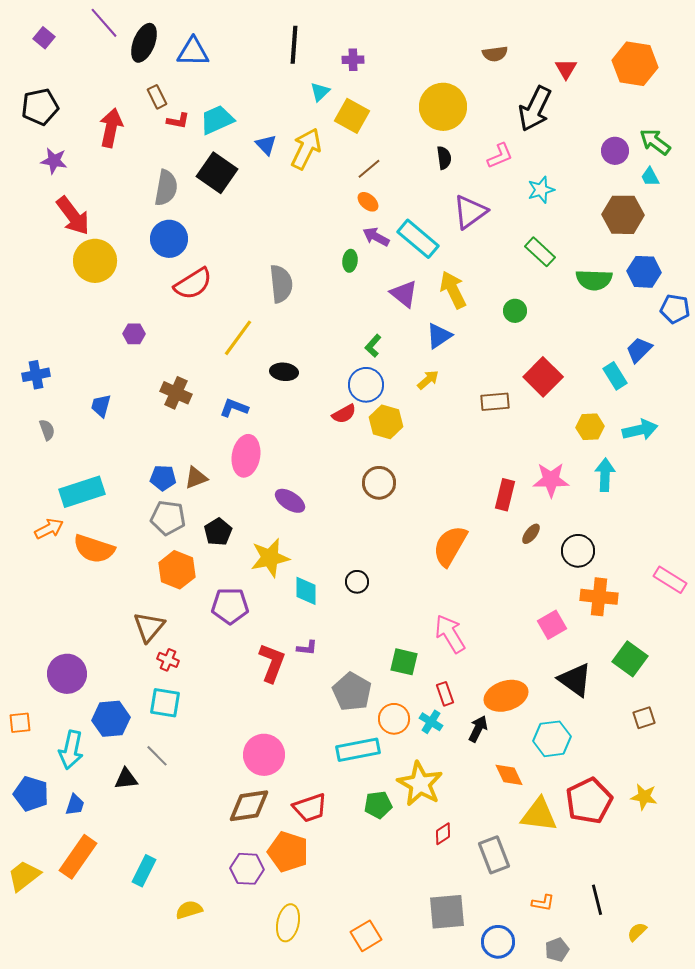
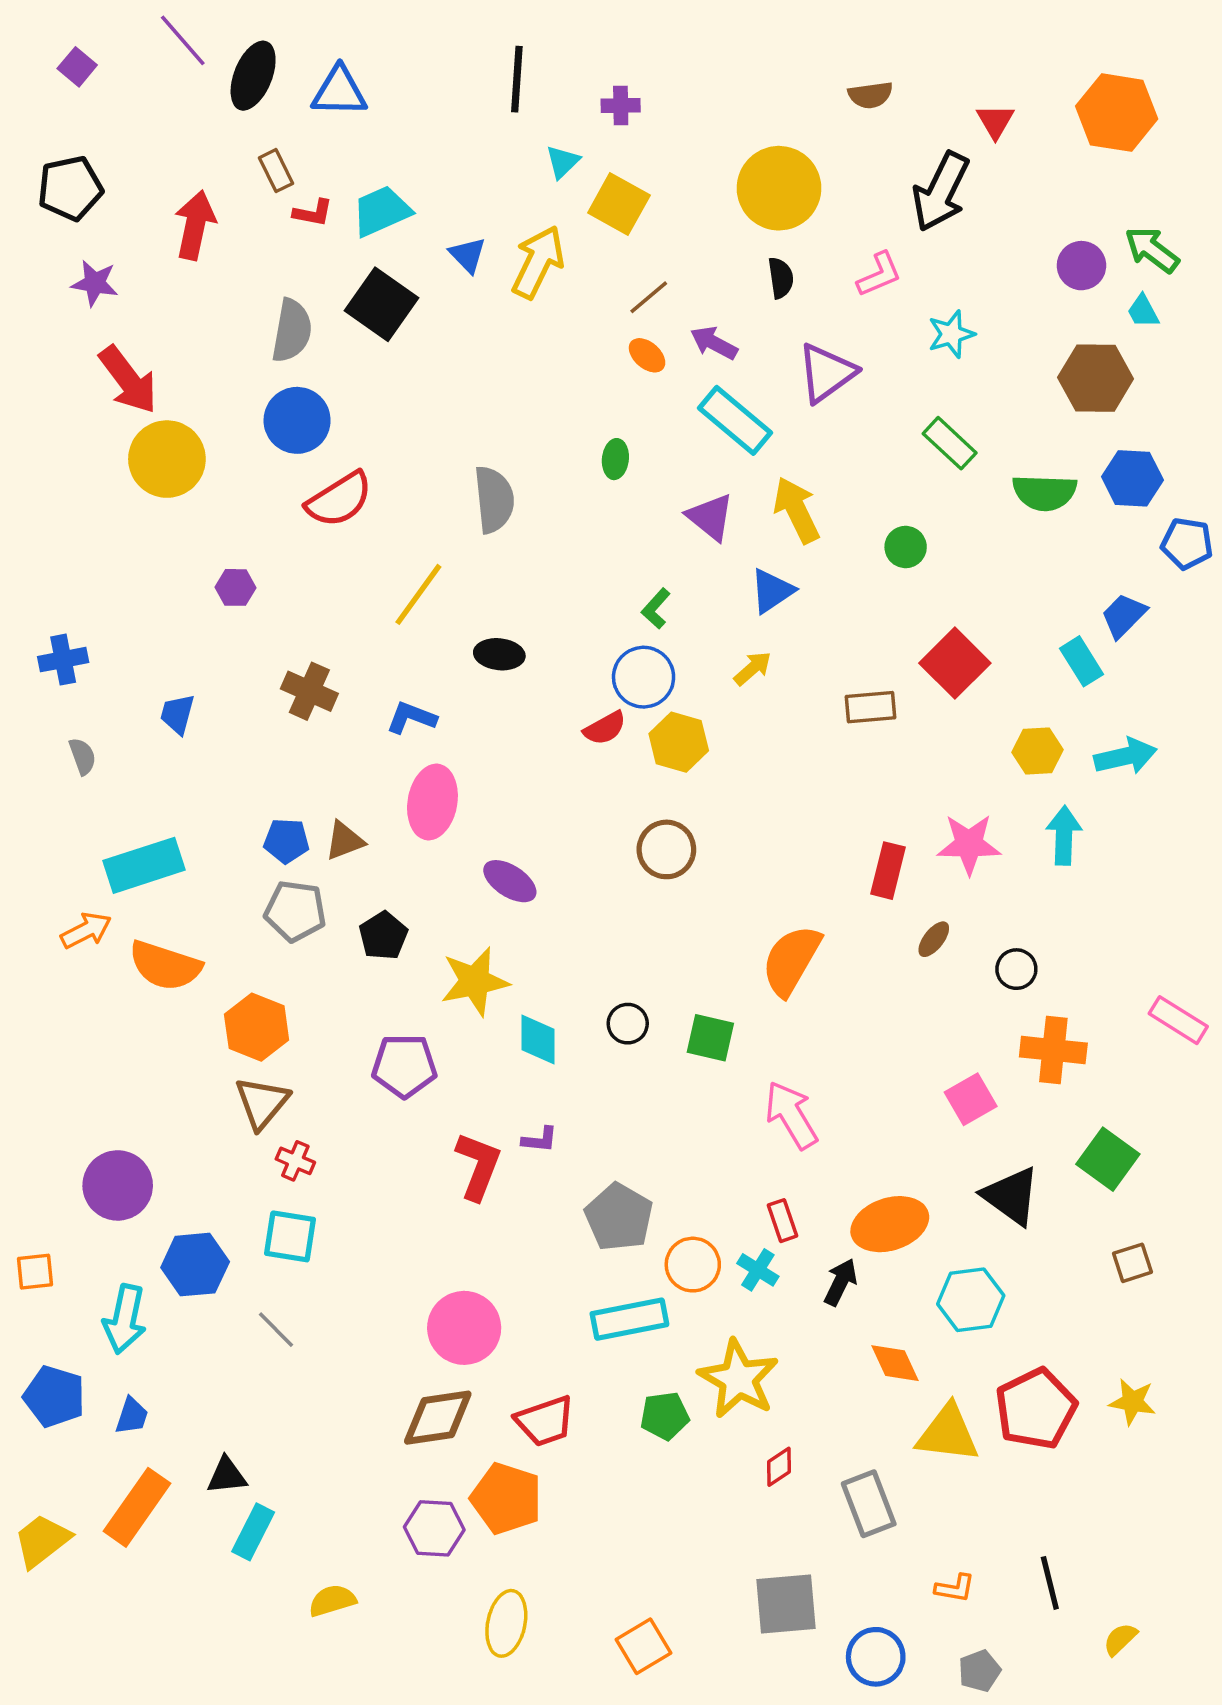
purple arrow: (376, 237) -> (714, 343), moved
black circle: (578, 551) -> (1016, 969), size x0.7
orange hexagon: (177, 570) -> (257, 1027), moved
green square: (404, 662) -> (710, 1038), moved
black triangle: (126, 779) -> (227, 1476), moved

